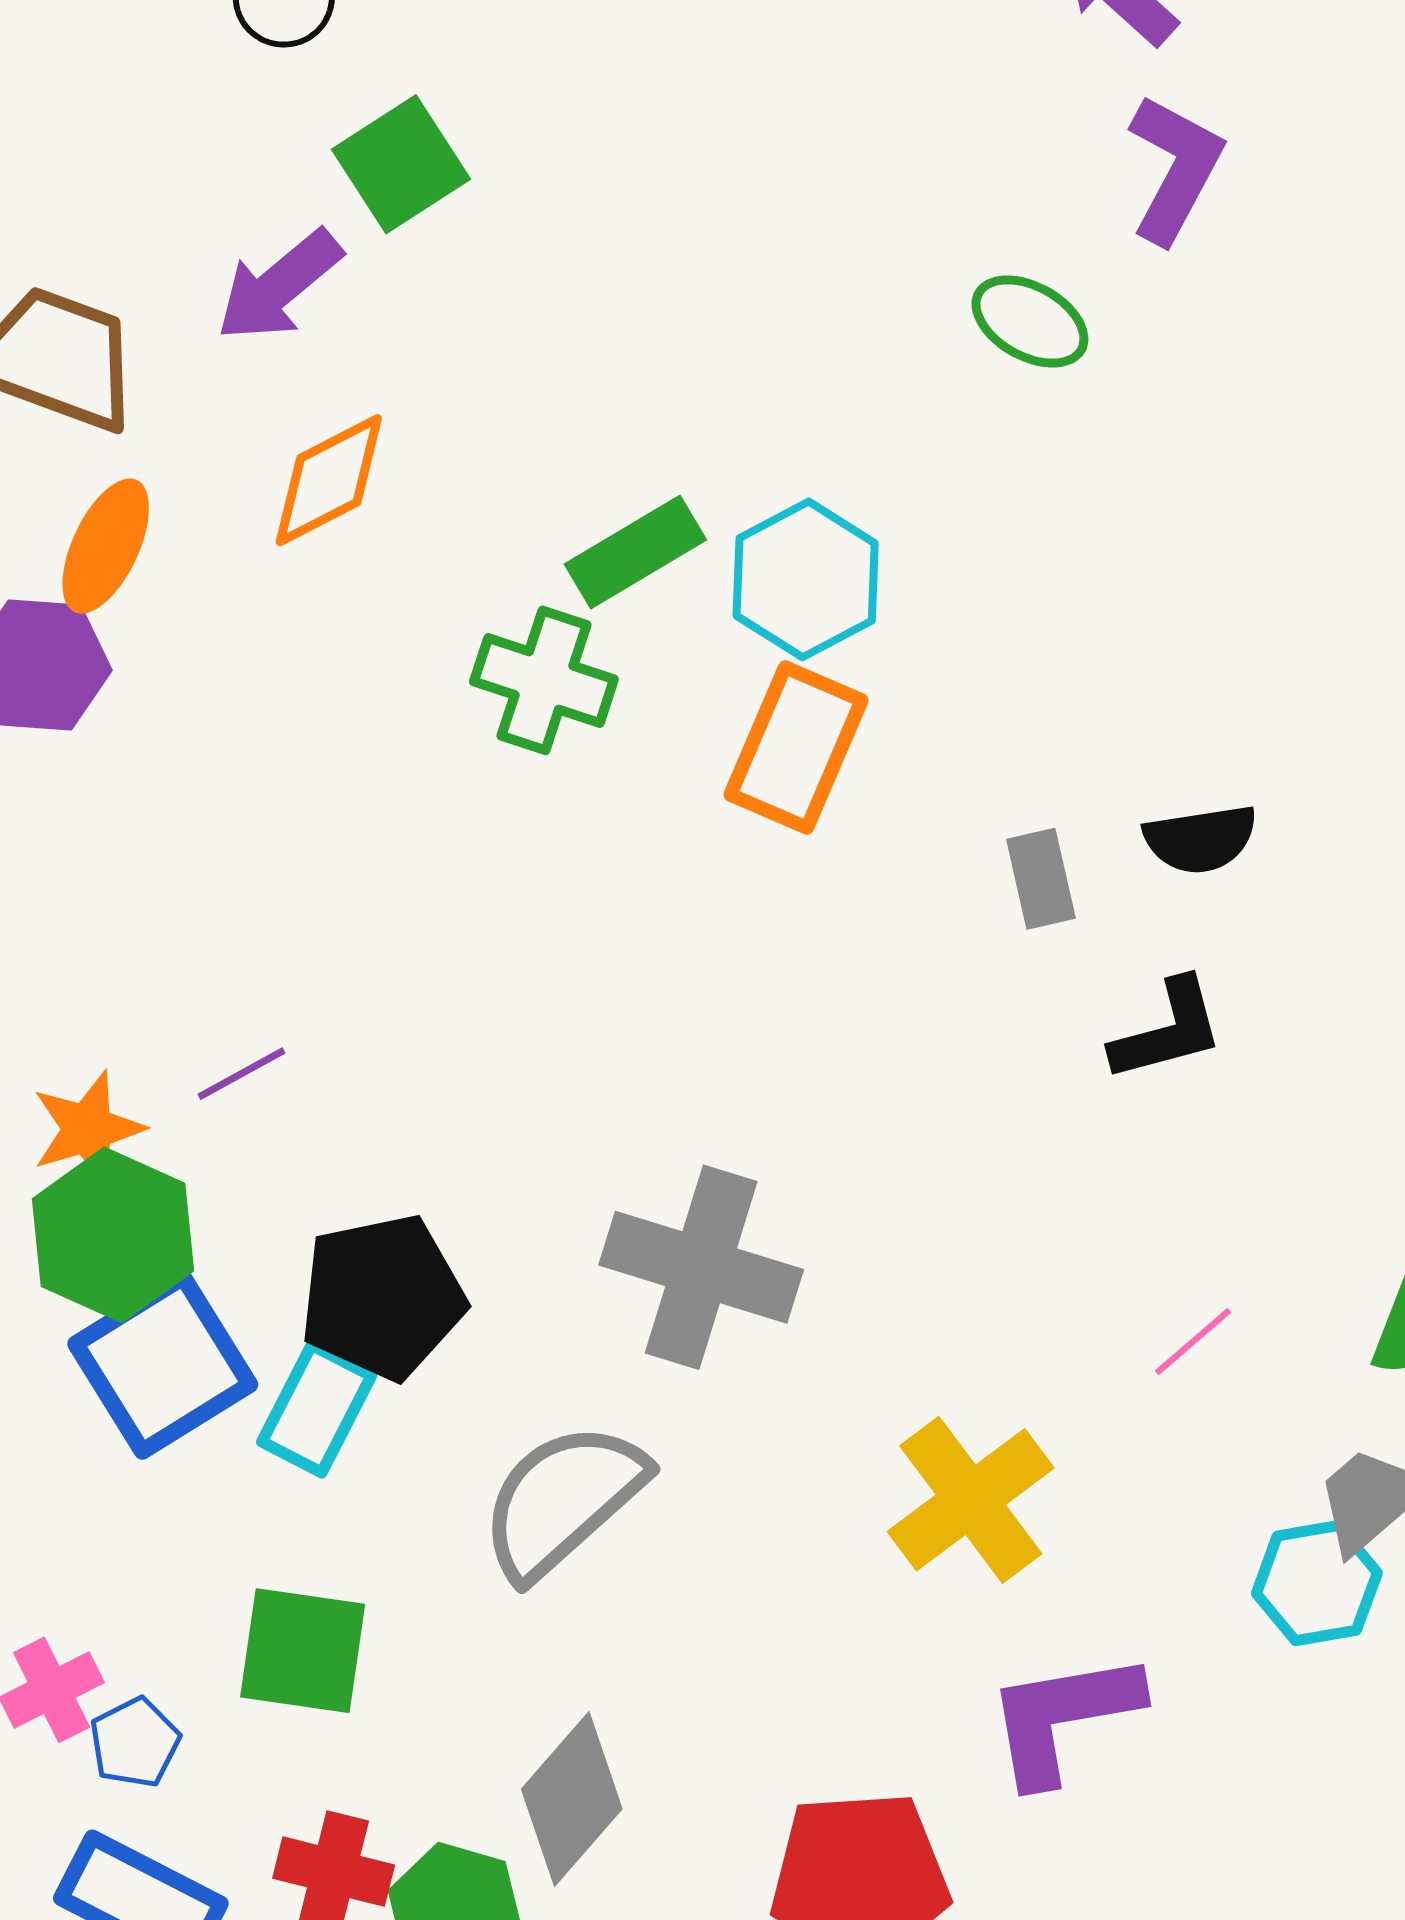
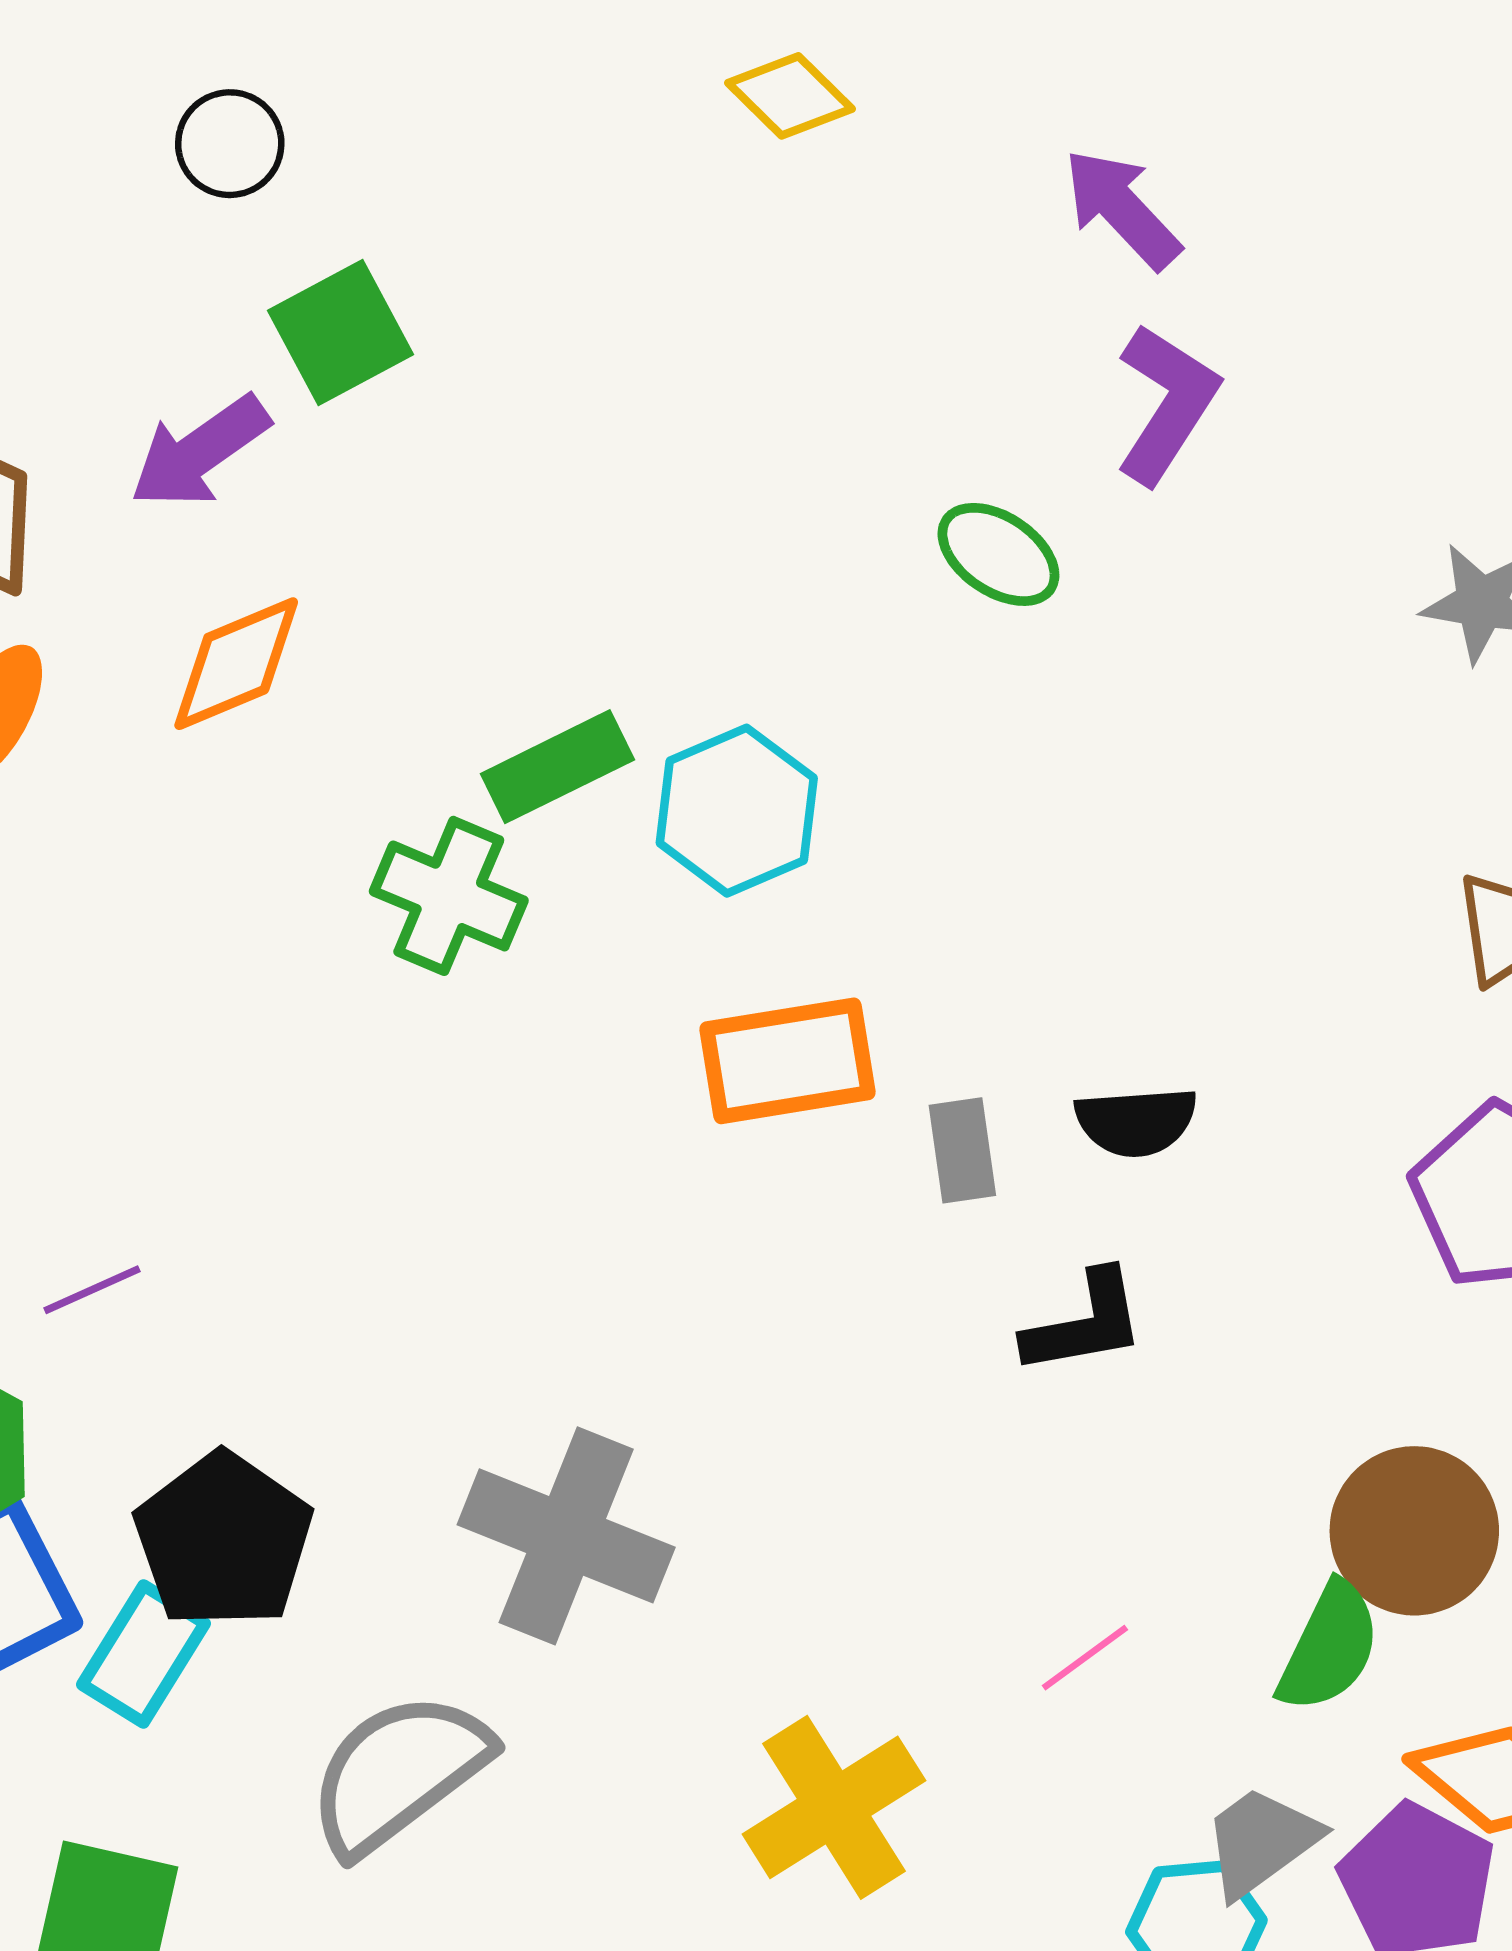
orange rectangle: (796, 748) -> (788, 1061), moved, turned 53
black pentagon: (383, 1297) -> (223, 1540), turned -30

